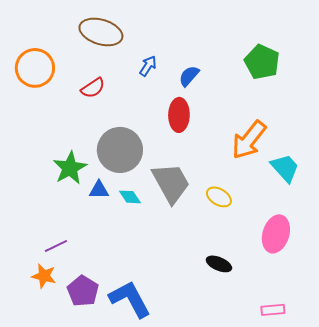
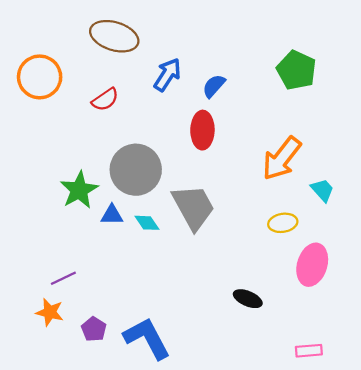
blue arrow: (148, 66) -> (167, 75), size x1.4
cyan trapezoid: (285, 168) -> (322, 190), size x0.7
yellow ellipse: (219, 197) -> (283, 223), moved, turned -40
purple pentagon: (83, 291) -> (94, 329), size x0.7

